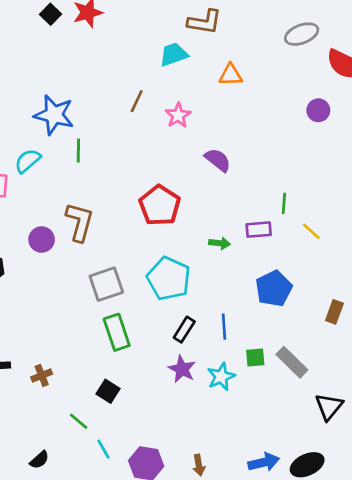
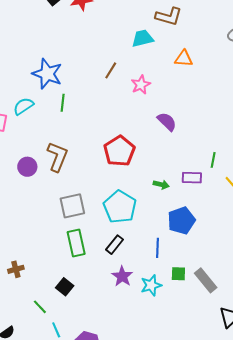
blue pentagon: (274, 289) -> (181, 220), moved
black rectangle: (184, 330) -> (114, 245), moved

